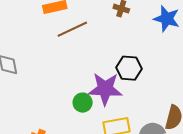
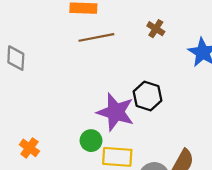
green circle: (83, 103) -> (91, 141), moved

